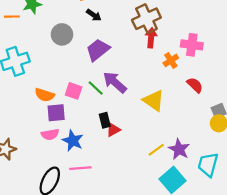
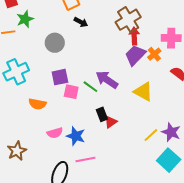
purple trapezoid: (98, 50) -> (135, 55), moved
orange semicircle: (45, 95) -> (37, 104), moved
purple square: (56, 113) -> (60, 77), moved

